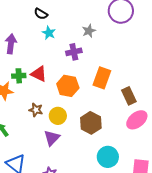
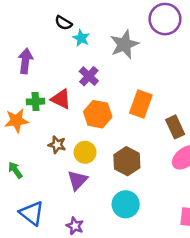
gray star: (89, 31) -> (124, 44), size x1.6
cyan star: (49, 33) -> (81, 38), moved
purple cross: (74, 52) -> (89, 76), moved, turned -35
cyan circle: (108, 157) -> (126, 204), moved

